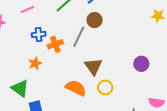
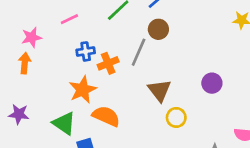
orange star: (35, 63) -> (83, 90), size x1.5
purple circle: (141, 64) -> (212, 83), moved
orange semicircle: (76, 88) -> (106, 116), moved

